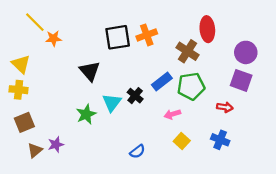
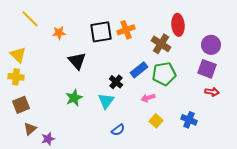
orange star: (54, 38) -> (59, 33), moved
cyan triangle: (112, 103) -> (106, 101), moved
red arrow: (225, 107) -> (212, 92), moved
purple star: (56, 144) -> (48, 139), moved

